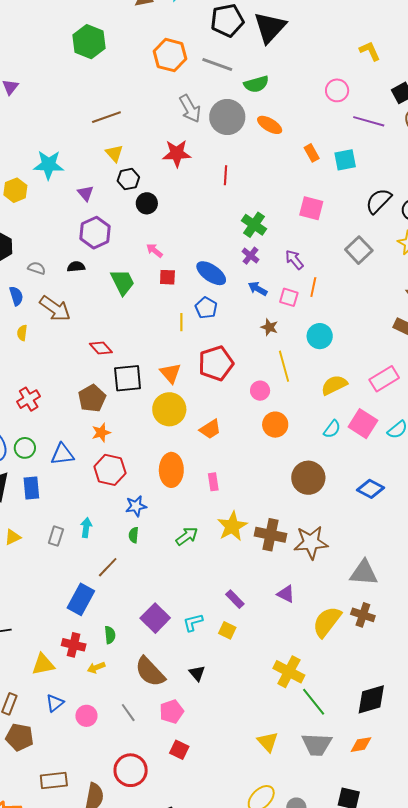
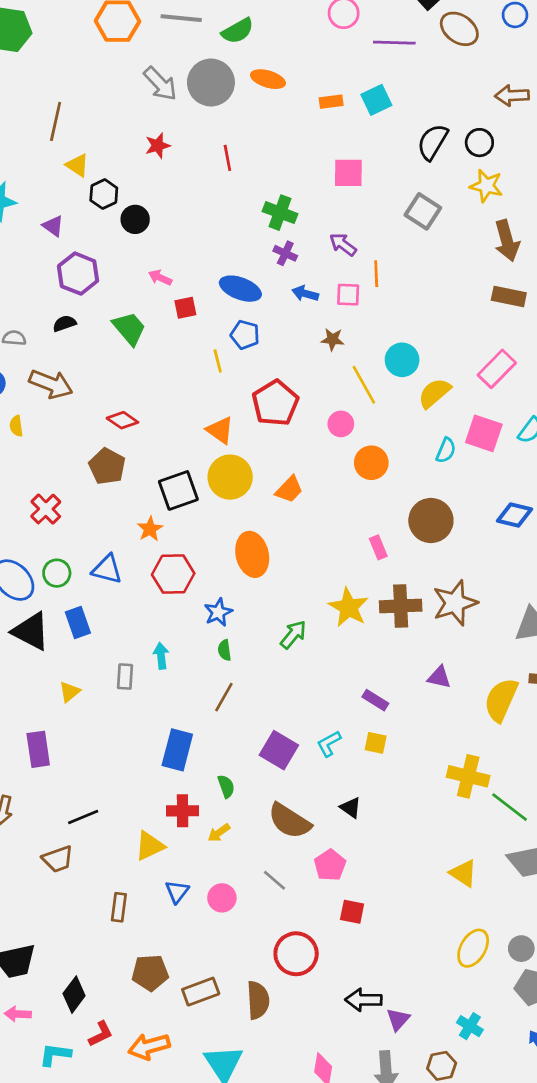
brown line: (106, 117) -> (56, 121), turned -44
red star: (177, 153) -> (158, 146), size x0.7
orange rectangle: (312, 153) -> (331, 102), turned -54
cyan circle: (320, 336) -> (402, 360), moved
black square: (128, 378) -> (178, 490), moved
brown pentagon: (92, 398) -> (107, 466), moved
blue triangle: (62, 454) -> (107, 569), turned 35
pink rectangle: (213, 482) -> (378, 547), moved
brown line: (108, 567) -> (224, 697), moved
brown pentagon: (20, 737) -> (150, 973), moved

